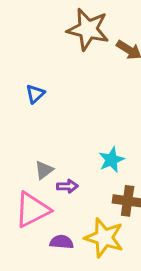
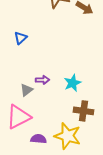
purple arrow: (67, 186) -> (42, 80), moved

